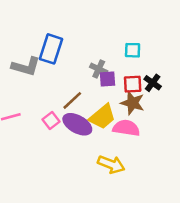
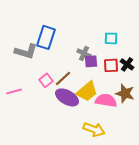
brown star: (133, 103) -> (125, 93), moved
pink square: (51, 120) -> (46, 80), moved

